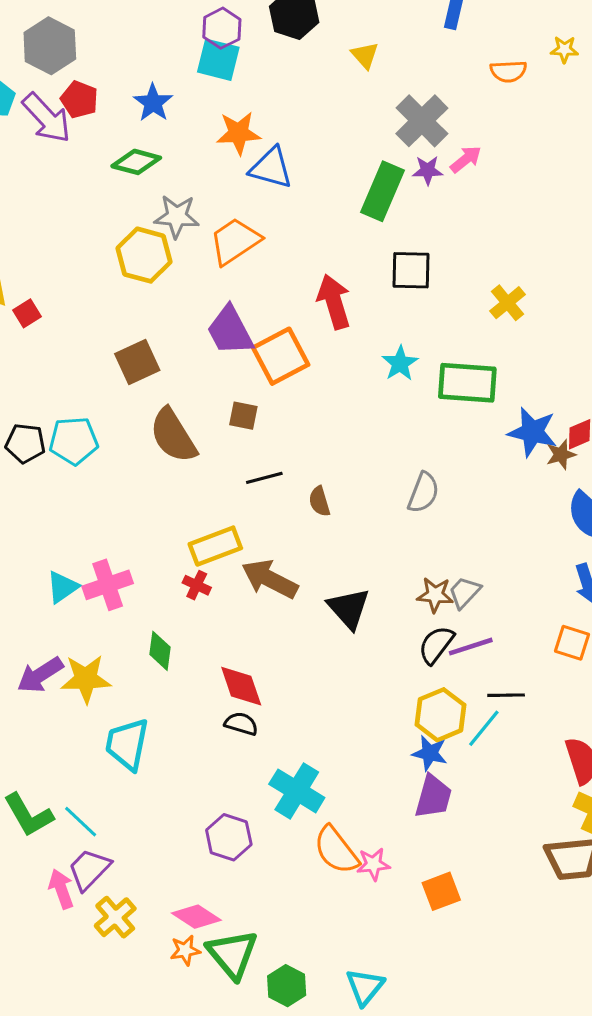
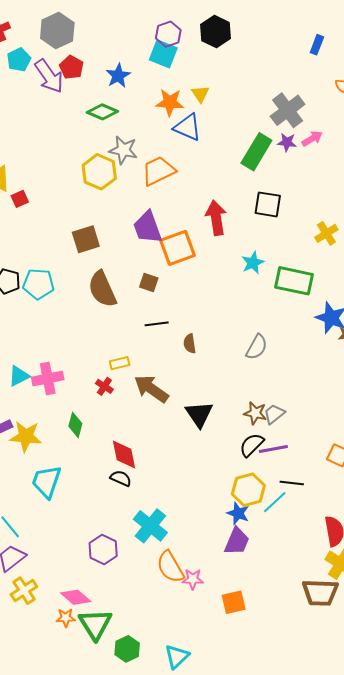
yellow triangle: (365, 55) -> (200, 94), moved
yellow rectangle: (215, 546) -> (120, 363), size x0.6

